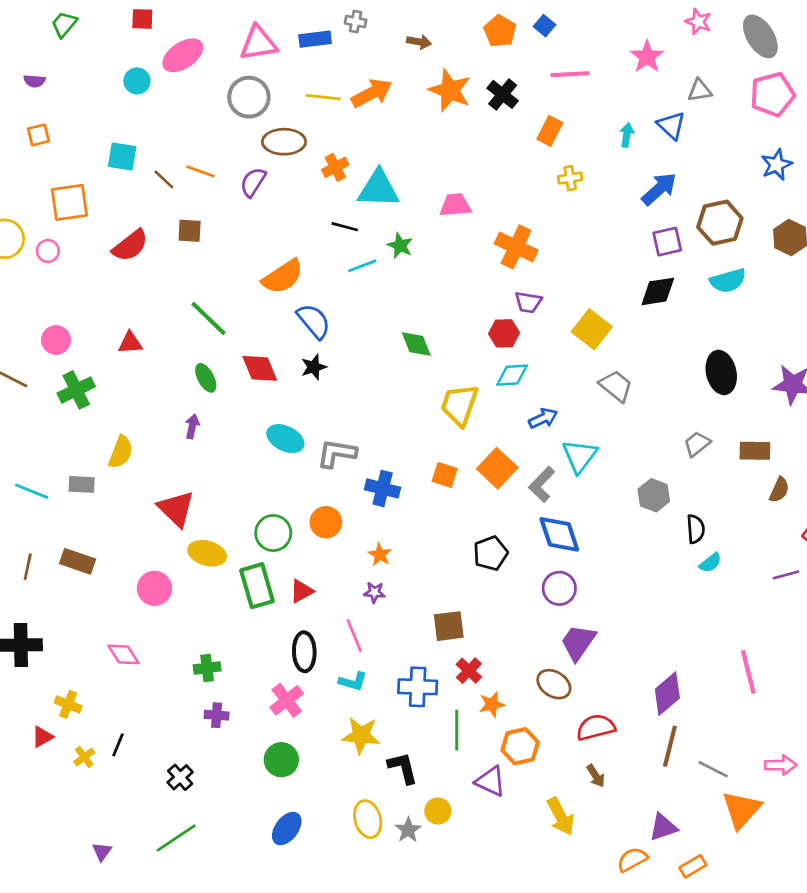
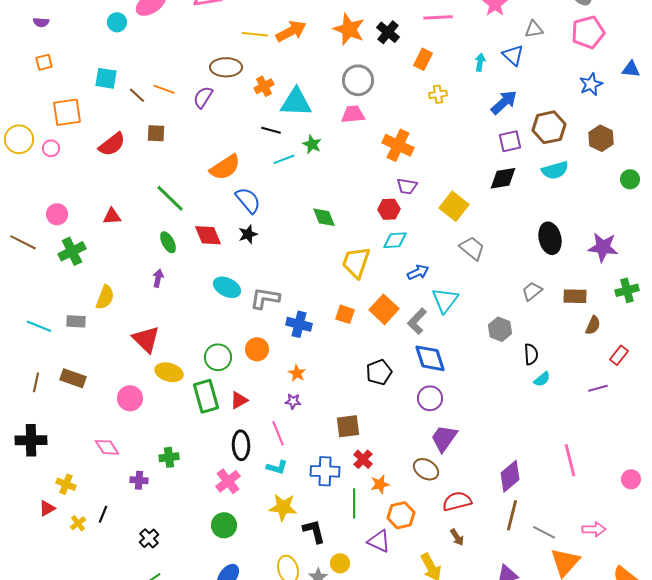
gray circle: (249, 97) -> (358, 80), moved
purple cross: (217, 715) -> (139, 480), moved

